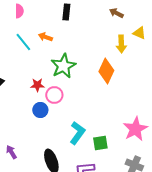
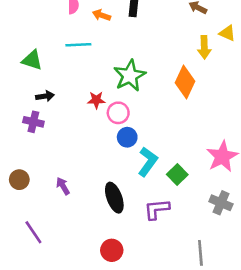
orange arrow: (45, 37) -> (101, 15), moved
cyan line: (23, 42) -> (78, 45), turned -54
blue circle: (40, 110) -> (127, 137), moved
green square: (100, 143) -> (177, 174), turned -35

